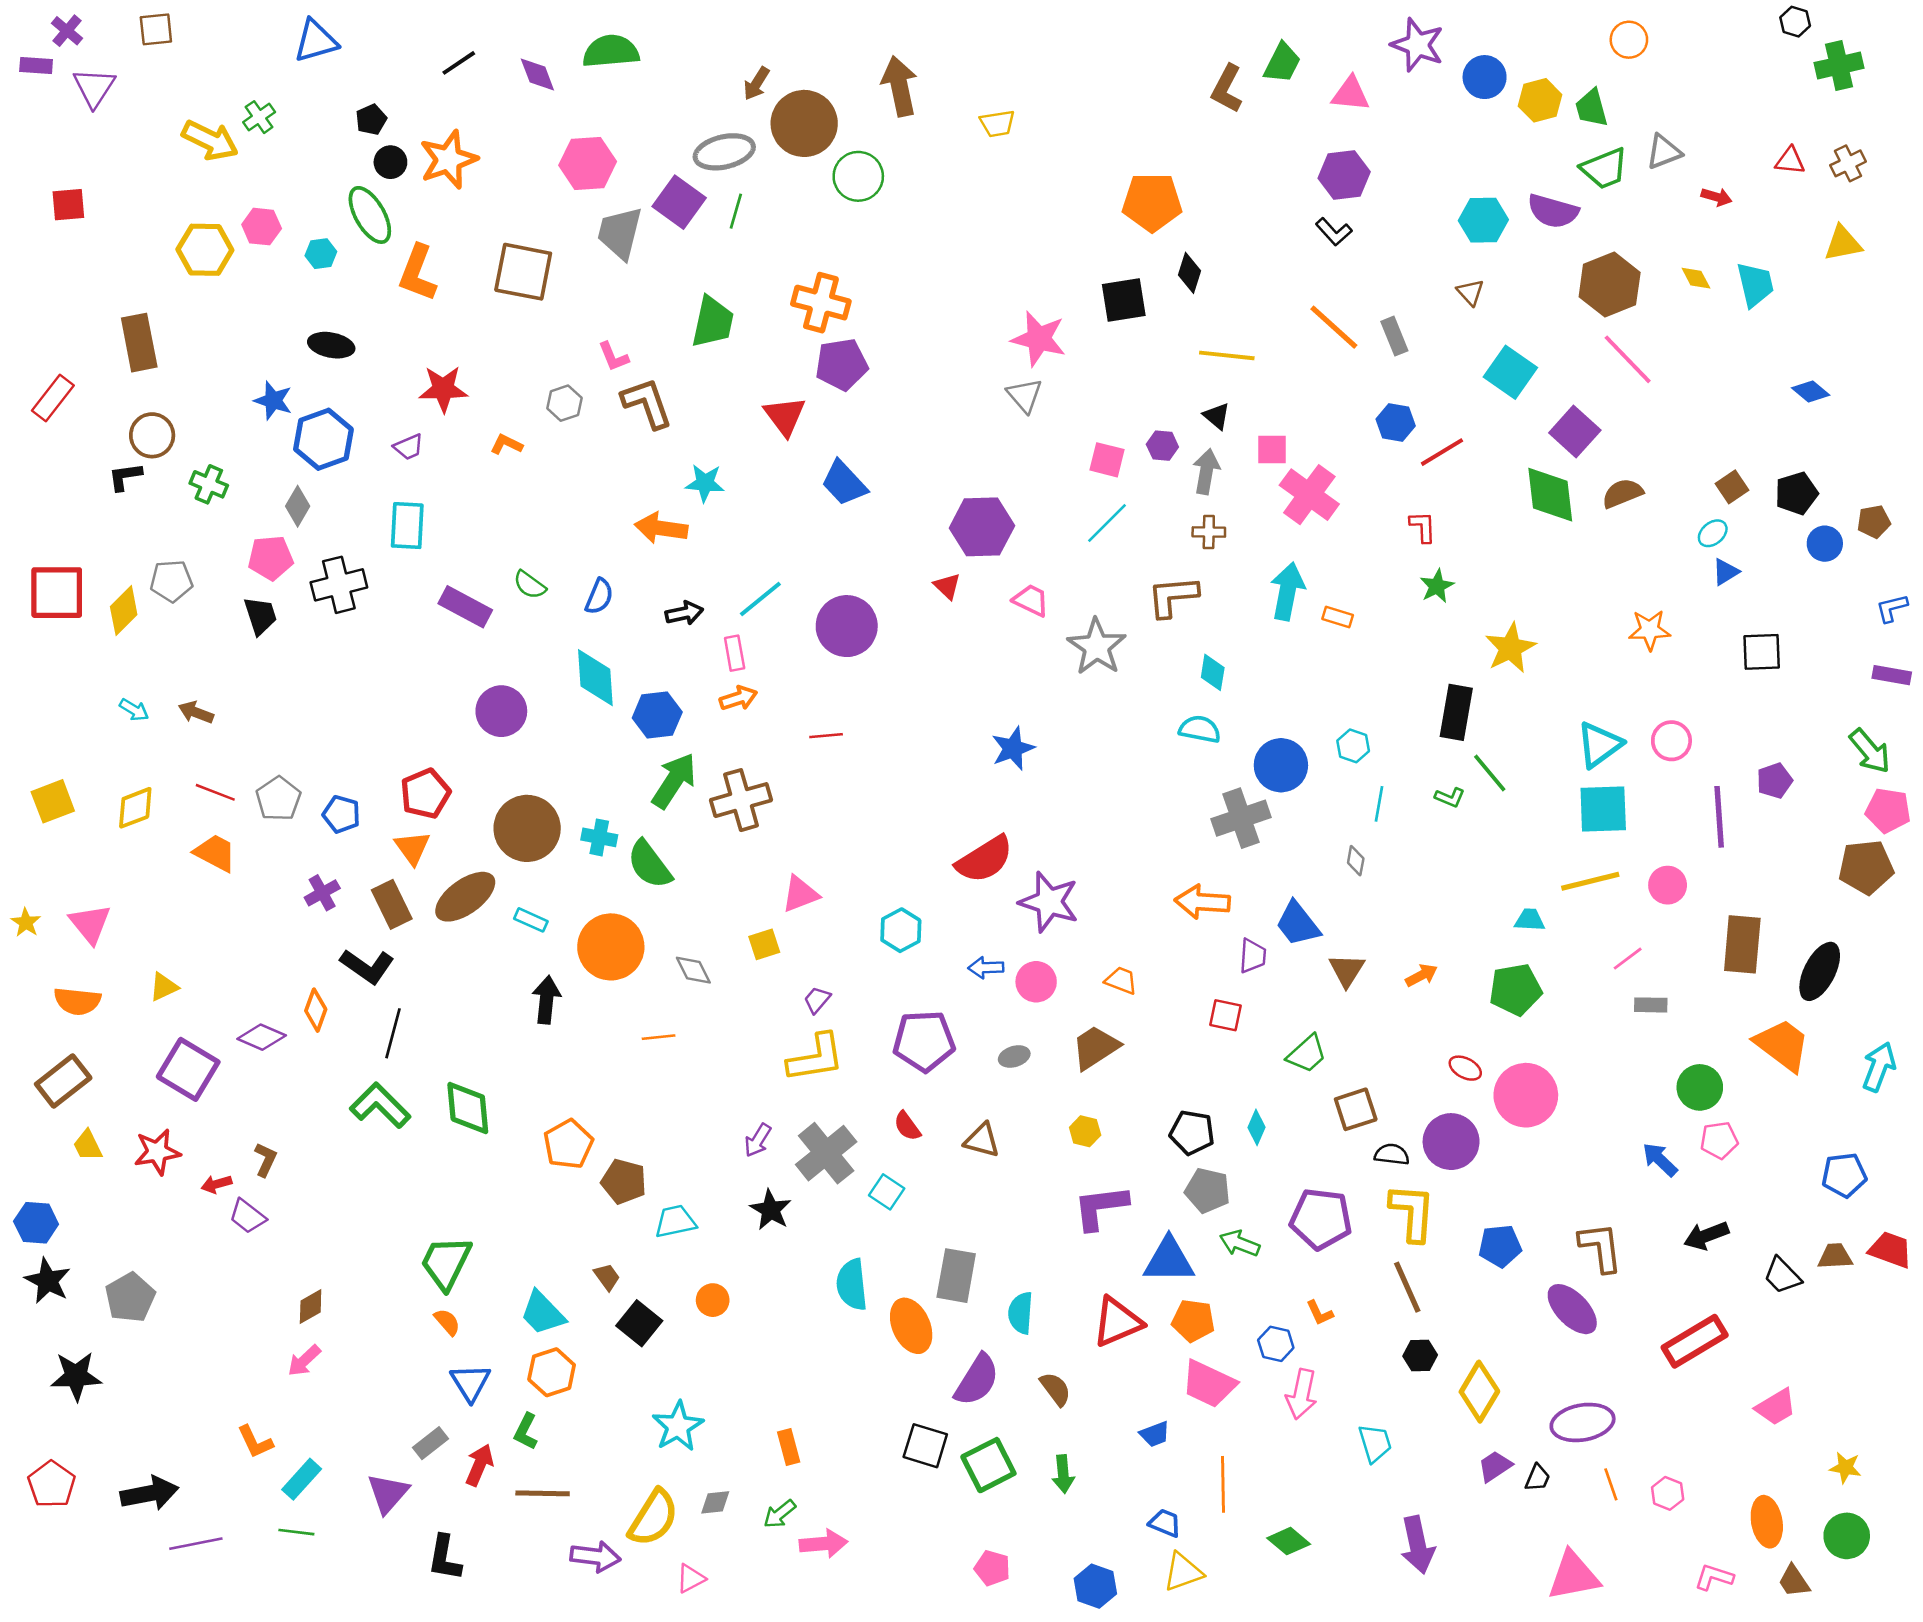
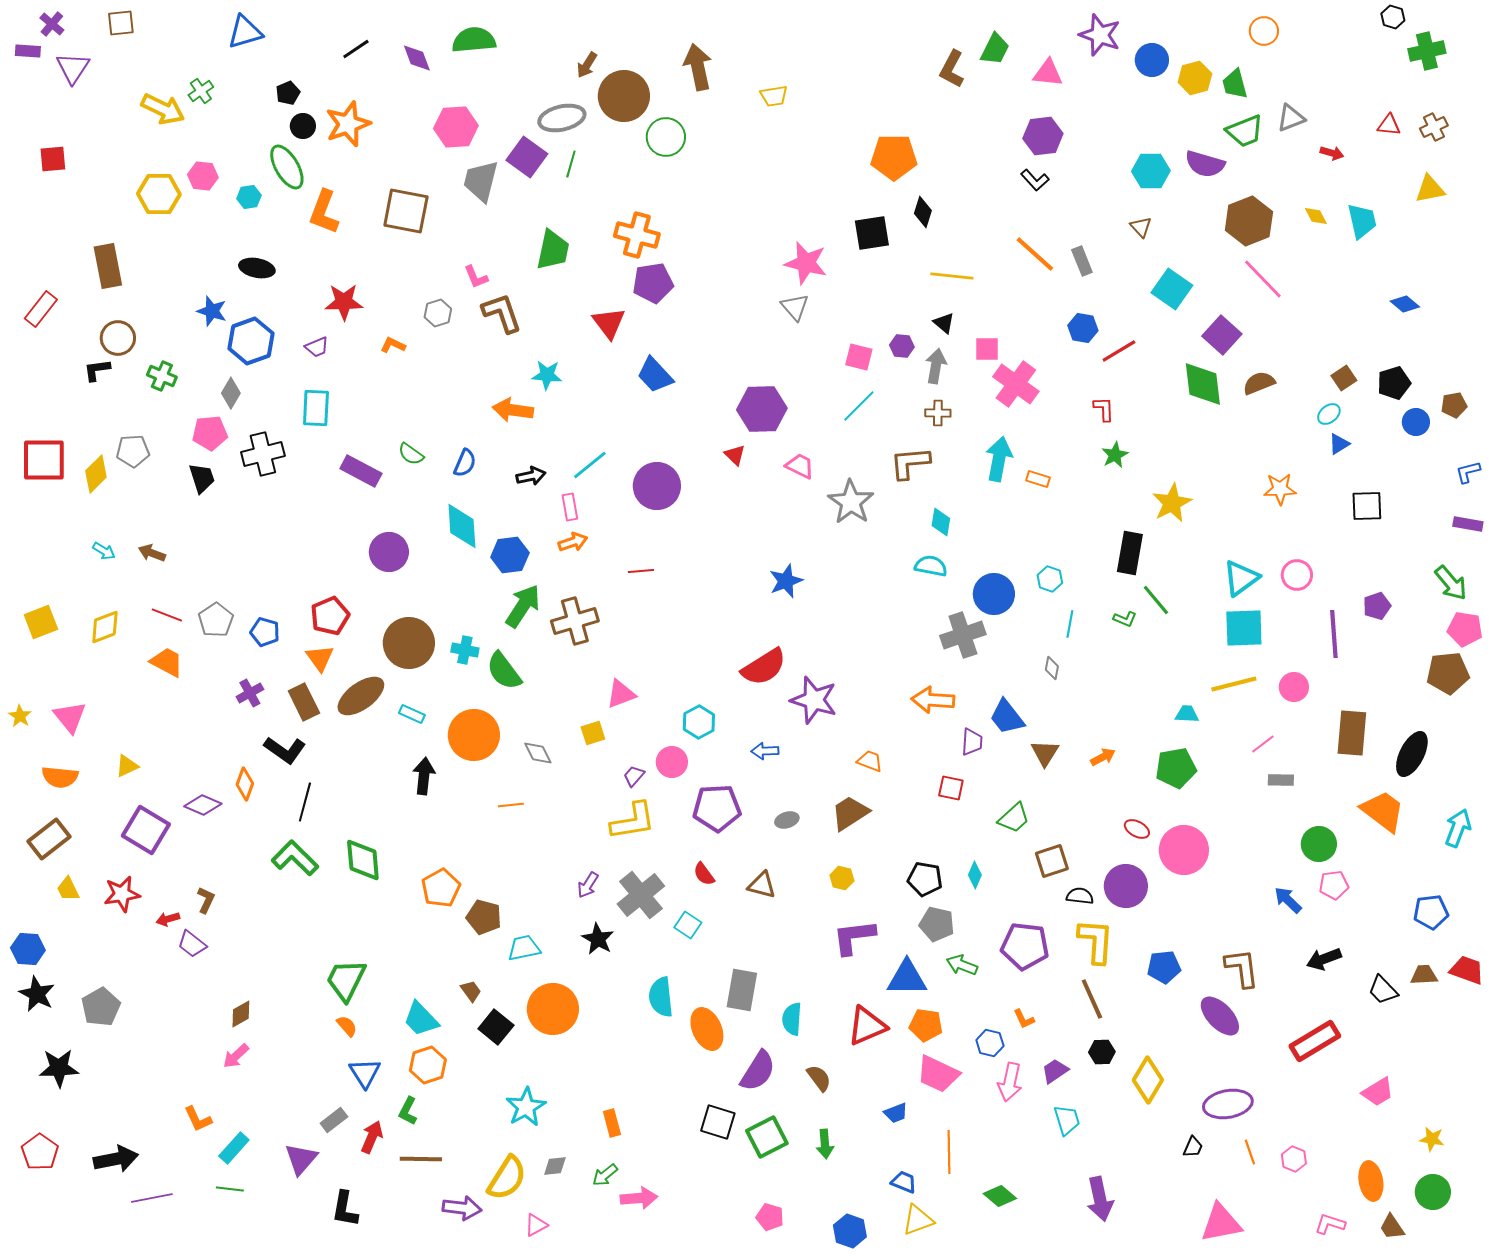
pink circle: (1036, 982) -> (672, 762), moved
orange circle: (713, 1300) -> (553, 1009), size x2.0
purple trapezoid: (1495, 1466) -> (1055, 1071), moved

